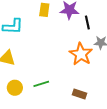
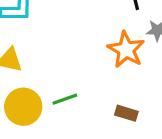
yellow circle: (15, 88) -> (23, 107), size x1.5

